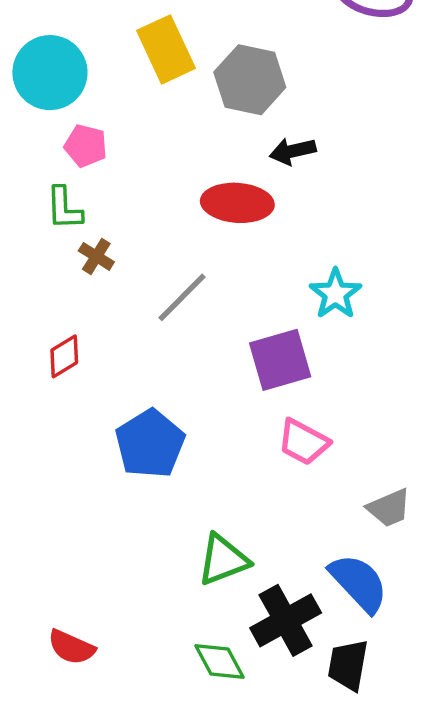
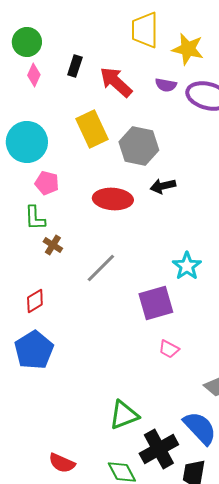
red ellipse: (237, 203) -> (113, 199), moved
pink trapezoid: (303, 442) -> (169, 349), size x0.7
blue pentagon: (150, 444) -> (34, 350), moved
red semicircle: (71, 647) -> (62, 463), moved

